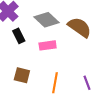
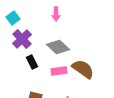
brown semicircle: (80, 27) -> (83, 69), moved

